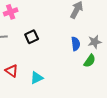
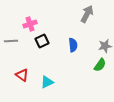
pink cross: (11, 12) -> (30, 24), moved
blue semicircle: (76, 44) -> (73, 45), moved

